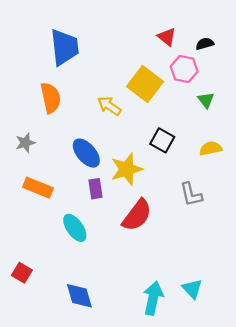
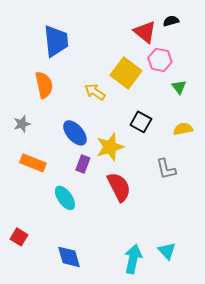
red triangle: (167, 37) -> (145, 32), size x1.4
black semicircle: (205, 44) -> (171, 21), moved
purple rectangle: (96, 189) -> (83, 164), turned 30
red semicircle: (137, 215) -> (119, 187), turned -64

